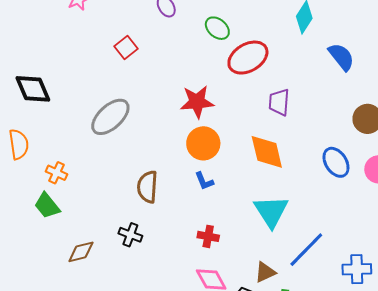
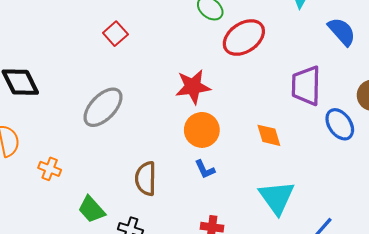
purple trapezoid: (279, 102) -> (306, 86), moved, size x1.4
orange diamond: (267, 152) -> (269, 135), size x0.7
blue ellipse: (336, 162) -> (340, 124), moved
green trapezoid: (47, 206) -> (92, 209), moved

